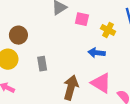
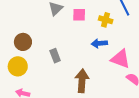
gray rectangle: (42, 64) -> (55, 56), moved
pink triangle: (101, 83) -> (120, 59), moved

